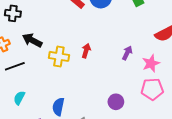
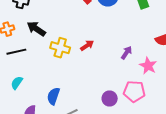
red arrow: (86, 51) -> (87, 45), turned 32
pink star: (151, 63) -> (148, 66), turned -30
pink pentagon: (152, 89) -> (134, 91), moved

